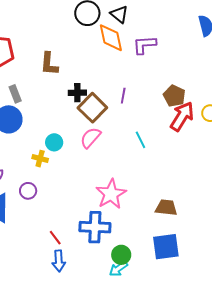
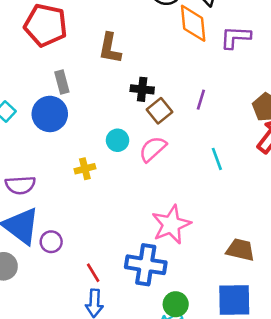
brown square: (92, 108) -> (159, 111), size x0.7
cyan circle: (54, 142) -> (118, 140), moved
yellow cross: (40, 159) -> (85, 169), turned -35
purple circle: (28, 191) -> (51, 242), moved

